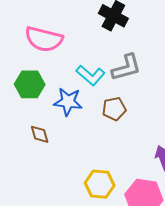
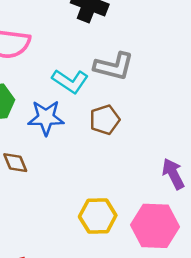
gray L-shape: (126, 68) -> (114, 66), turned 36

